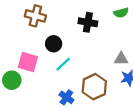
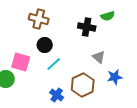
brown cross: (35, 16) -> (39, 19), moved
black cross: (88, 22) -> (87, 27), moved
gray triangle: (121, 59) -> (99, 57), moved, turned 40

